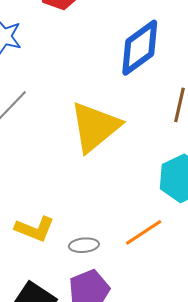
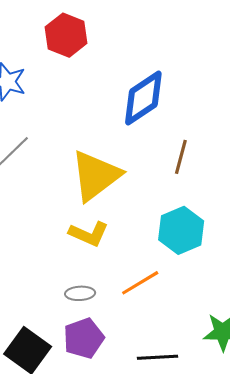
yellow L-shape: (35, 229) -> (89, 234), moved

